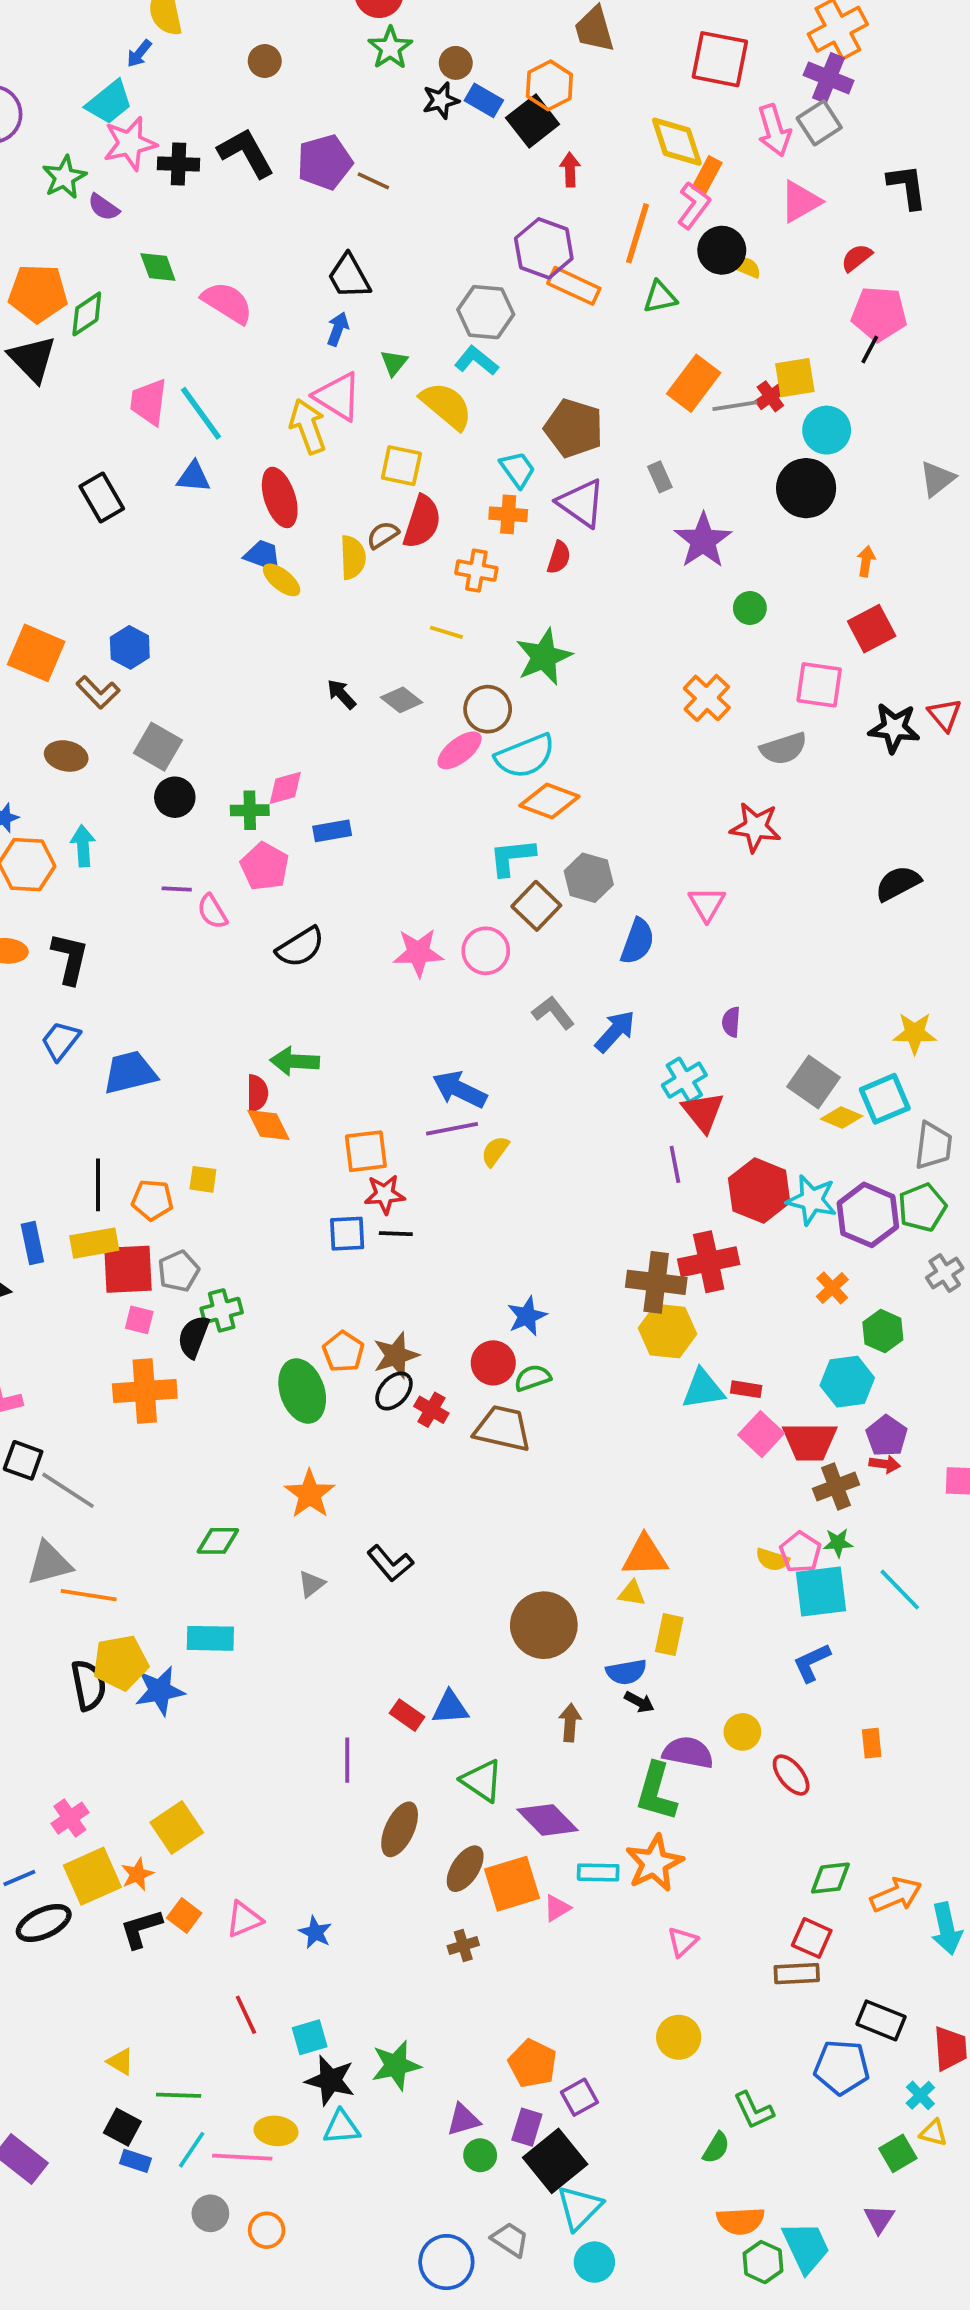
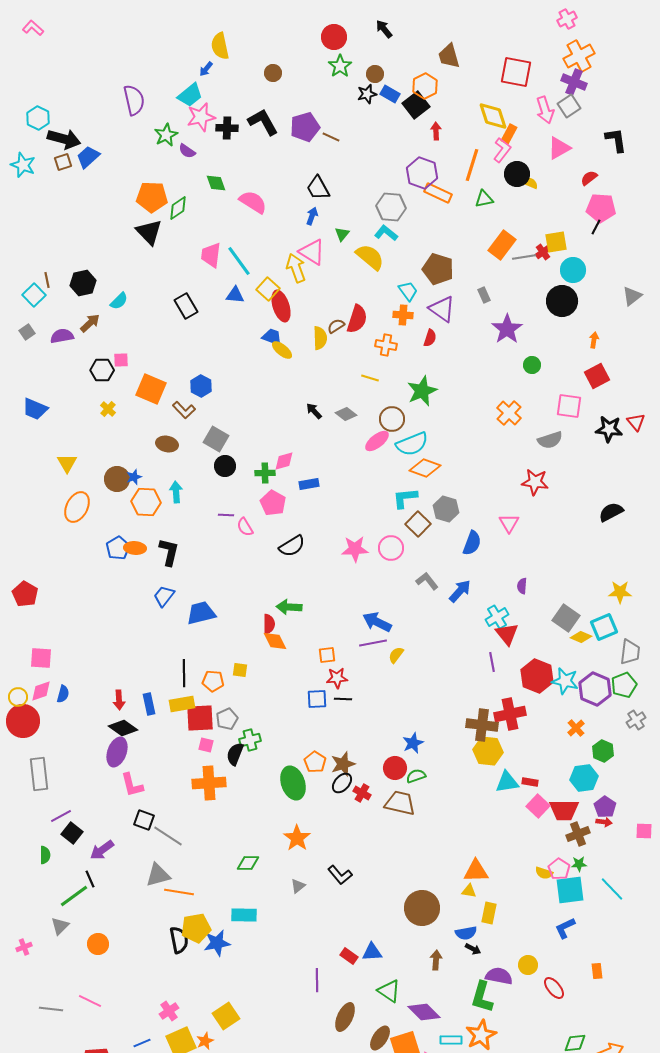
yellow square: (401, 466) -> (268, 289), moved, turned 30
orange square: (366, 1151) -> (327, 655), size x0.7

